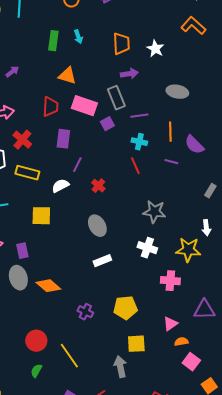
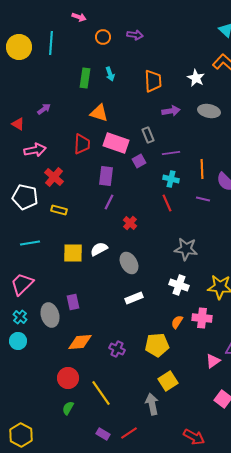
white star: (155, 49) -> (196, 78), moved
purple arrow: (129, 74) -> (171, 111), moved
gray ellipse: (177, 92) -> (209, 111), moved
gray rectangle: (116, 98) -> (148, 135), size x0.7
purple rectangle: (63, 139) -> (106, 176), moved
yellow rectangle: (27, 173) -> (59, 210), size x0.7
white semicircle: (60, 186) -> (99, 249), moved
purple rectangle: (22, 251) -> (73, 302), moved
orange diamond: (48, 286) -> (80, 342), moved, turned -45
pink triangle: (170, 324) -> (213, 361), moved
orange semicircle: (181, 342) -> (177, 322), moved, turned -48
yellow square: (136, 344) -> (168, 381), turned -30

